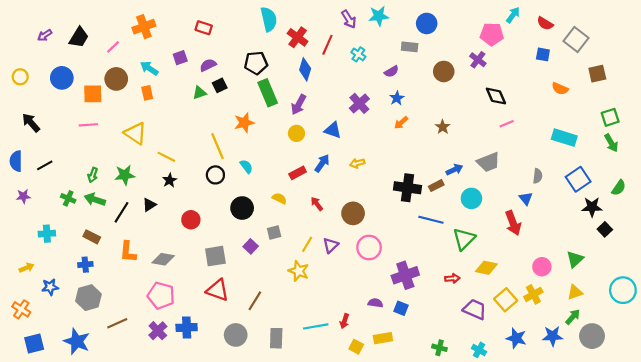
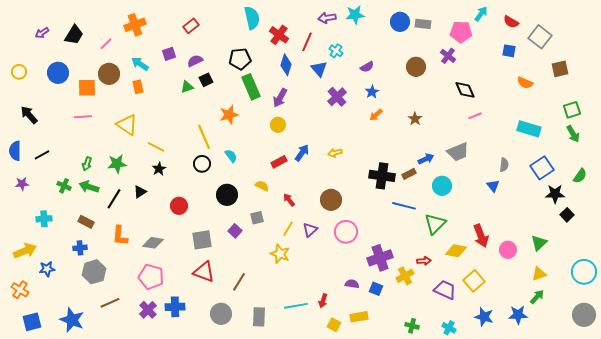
purple arrow: (349, 19) -> (327, 18), turned 114
red rectangle: (204, 28) -> (191, 26), turned -56
gray rectangle: (410, 47) -> (423, 24), moved
blue triangle: (333, 130) -> (319, 69), moved, turned 30
red arrow: (317, 204) -> (289, 200), moved
red arrow: (513, 223) -> (481, 236), moved
yellow arrow: (27, 268) -> (25, 251), size x1.6
yellow cross: (533, 294) -> (405, 276), moved
gray hexagon: (88, 298) -> (94, 272), moved
gray circle: (592, 336) -> (584, 315), moved

